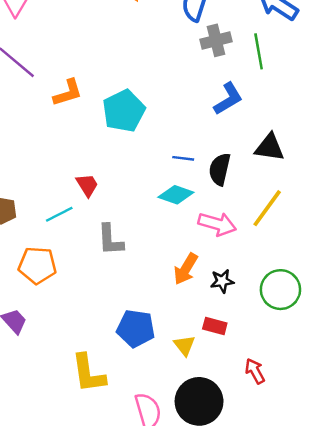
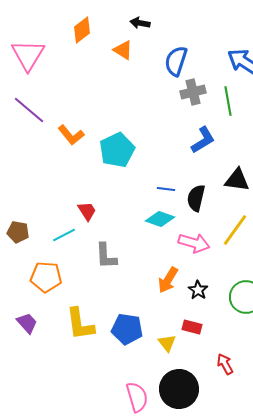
orange L-shape: (68, 93) -> (71, 135), turned 68
black star: (222, 281) -> (198, 290), turned -30
yellow L-shape: (88, 373) -> (80, 324), moved

